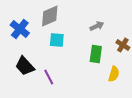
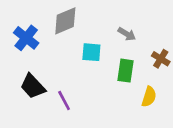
gray arrow: (97, 26) -> (127, 34), turned 56
cyan square: (57, 40) -> (91, 52), moved

